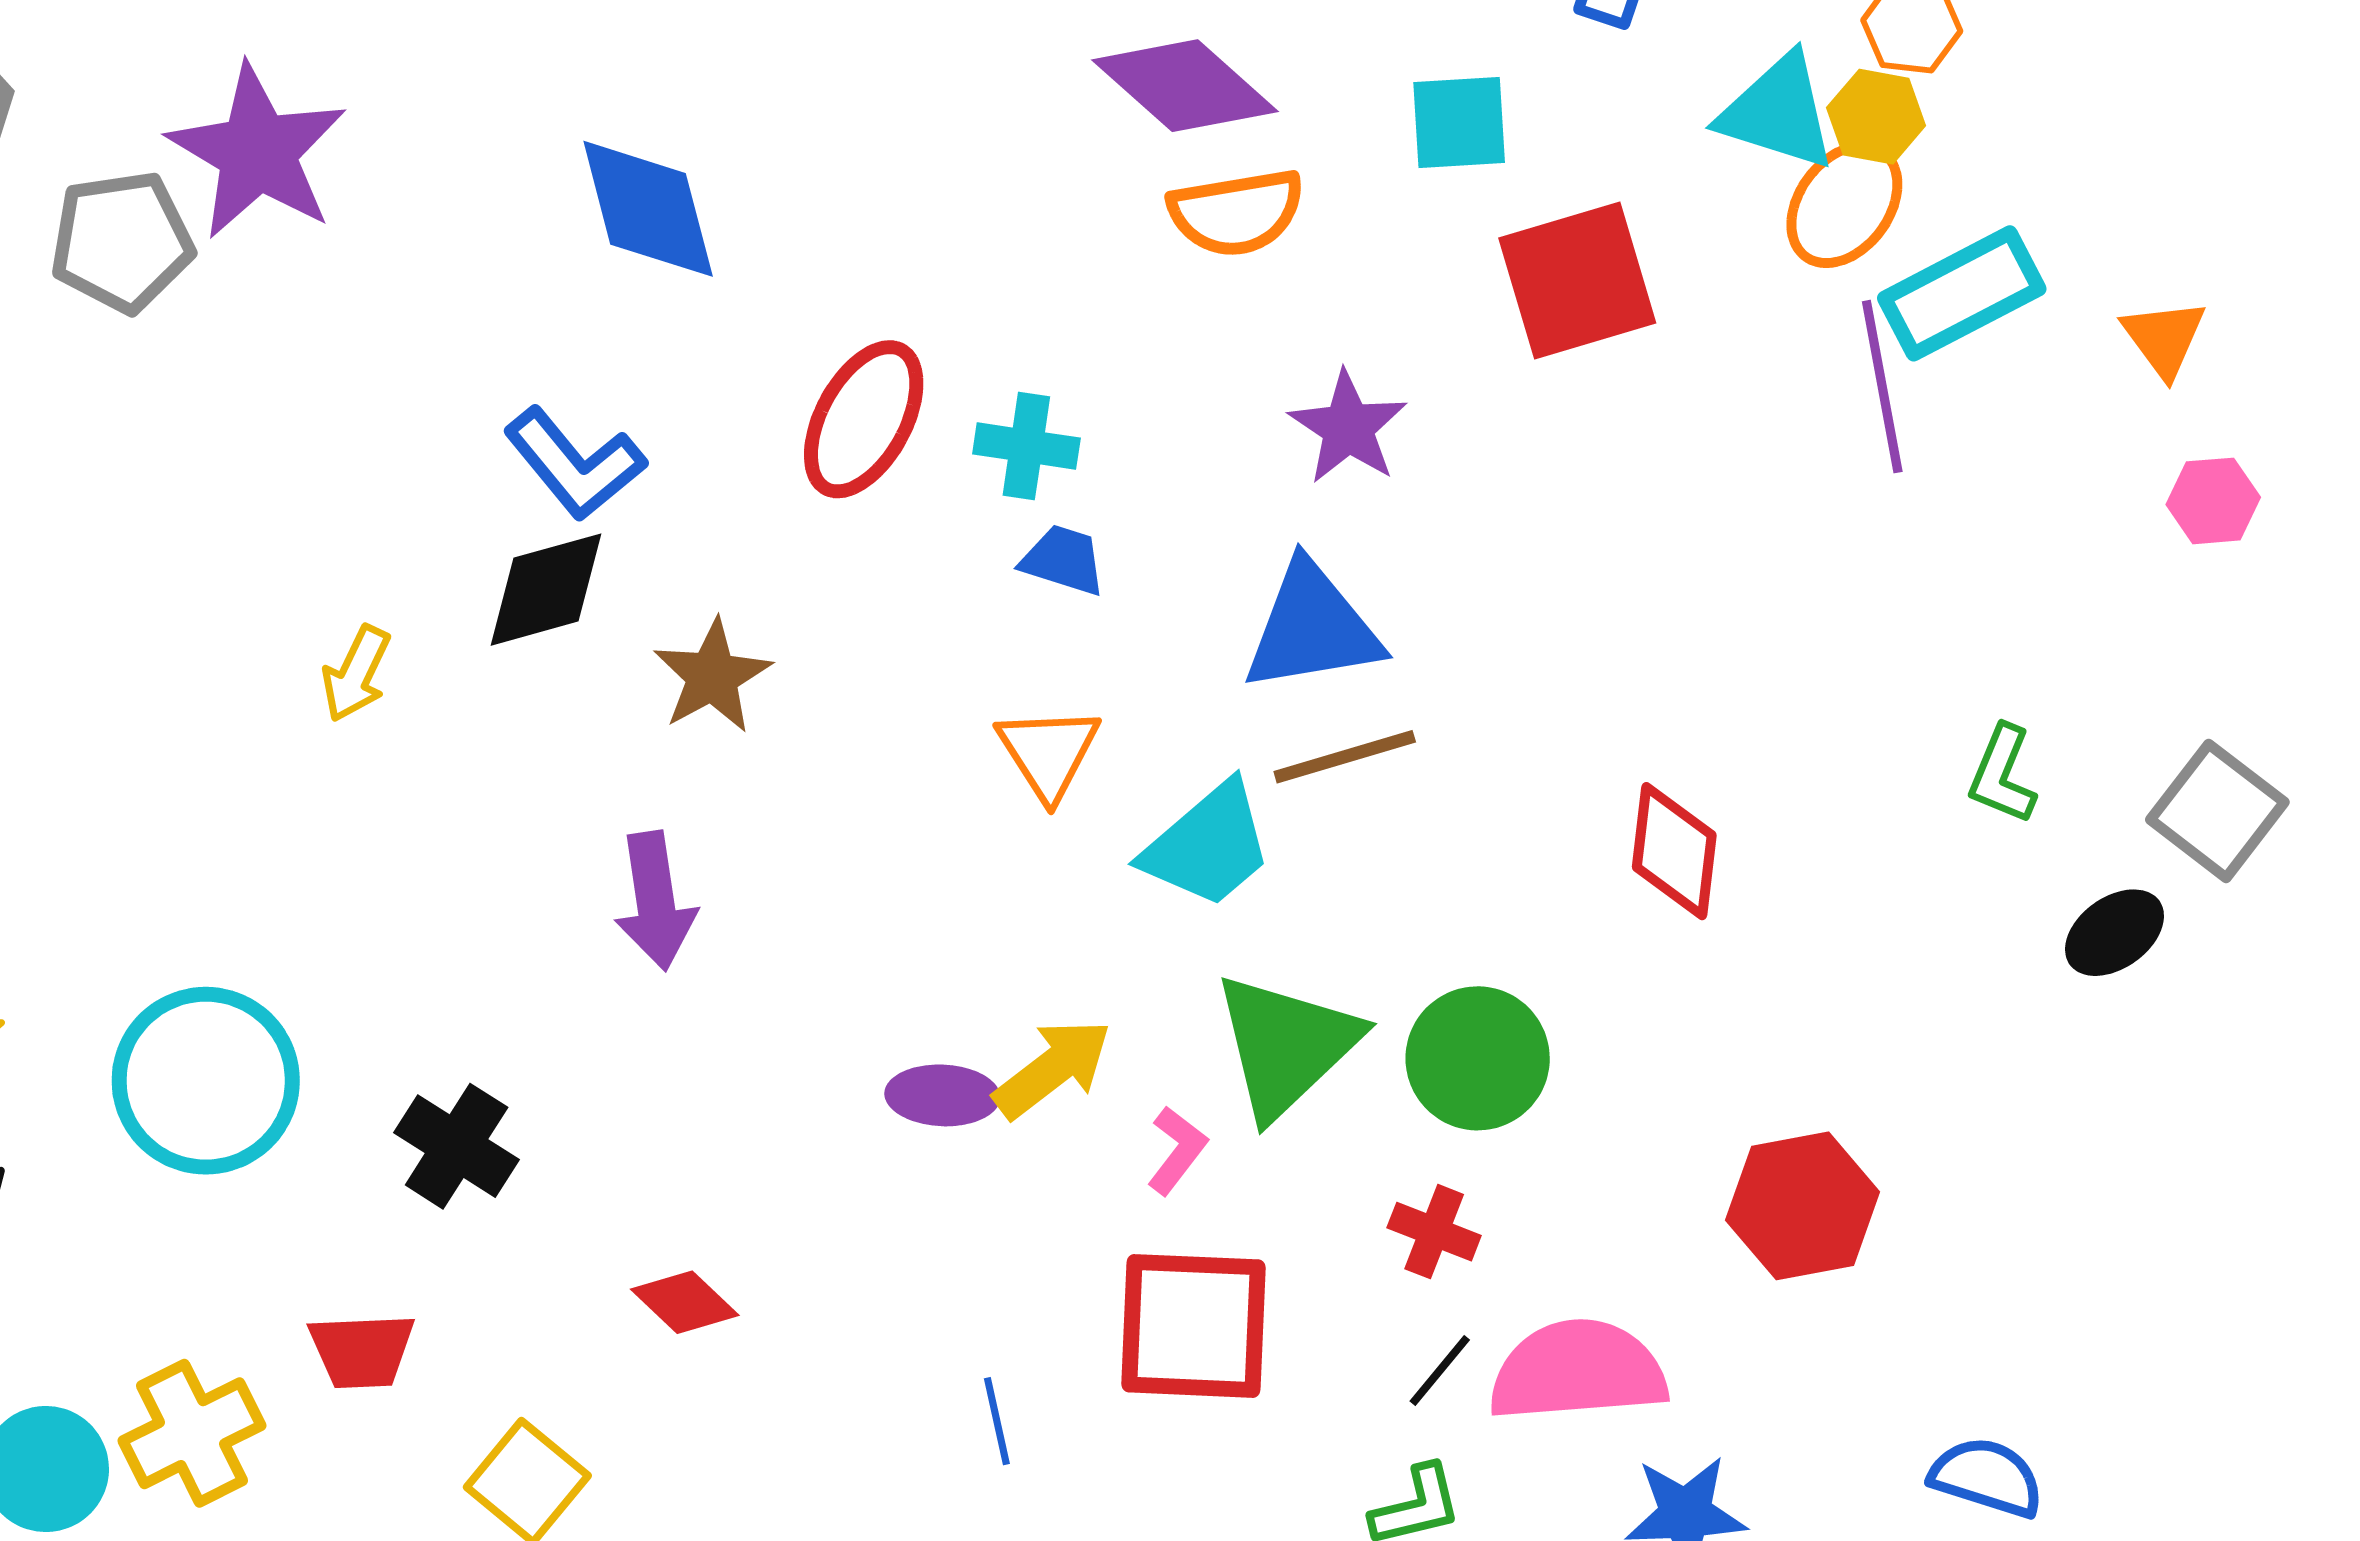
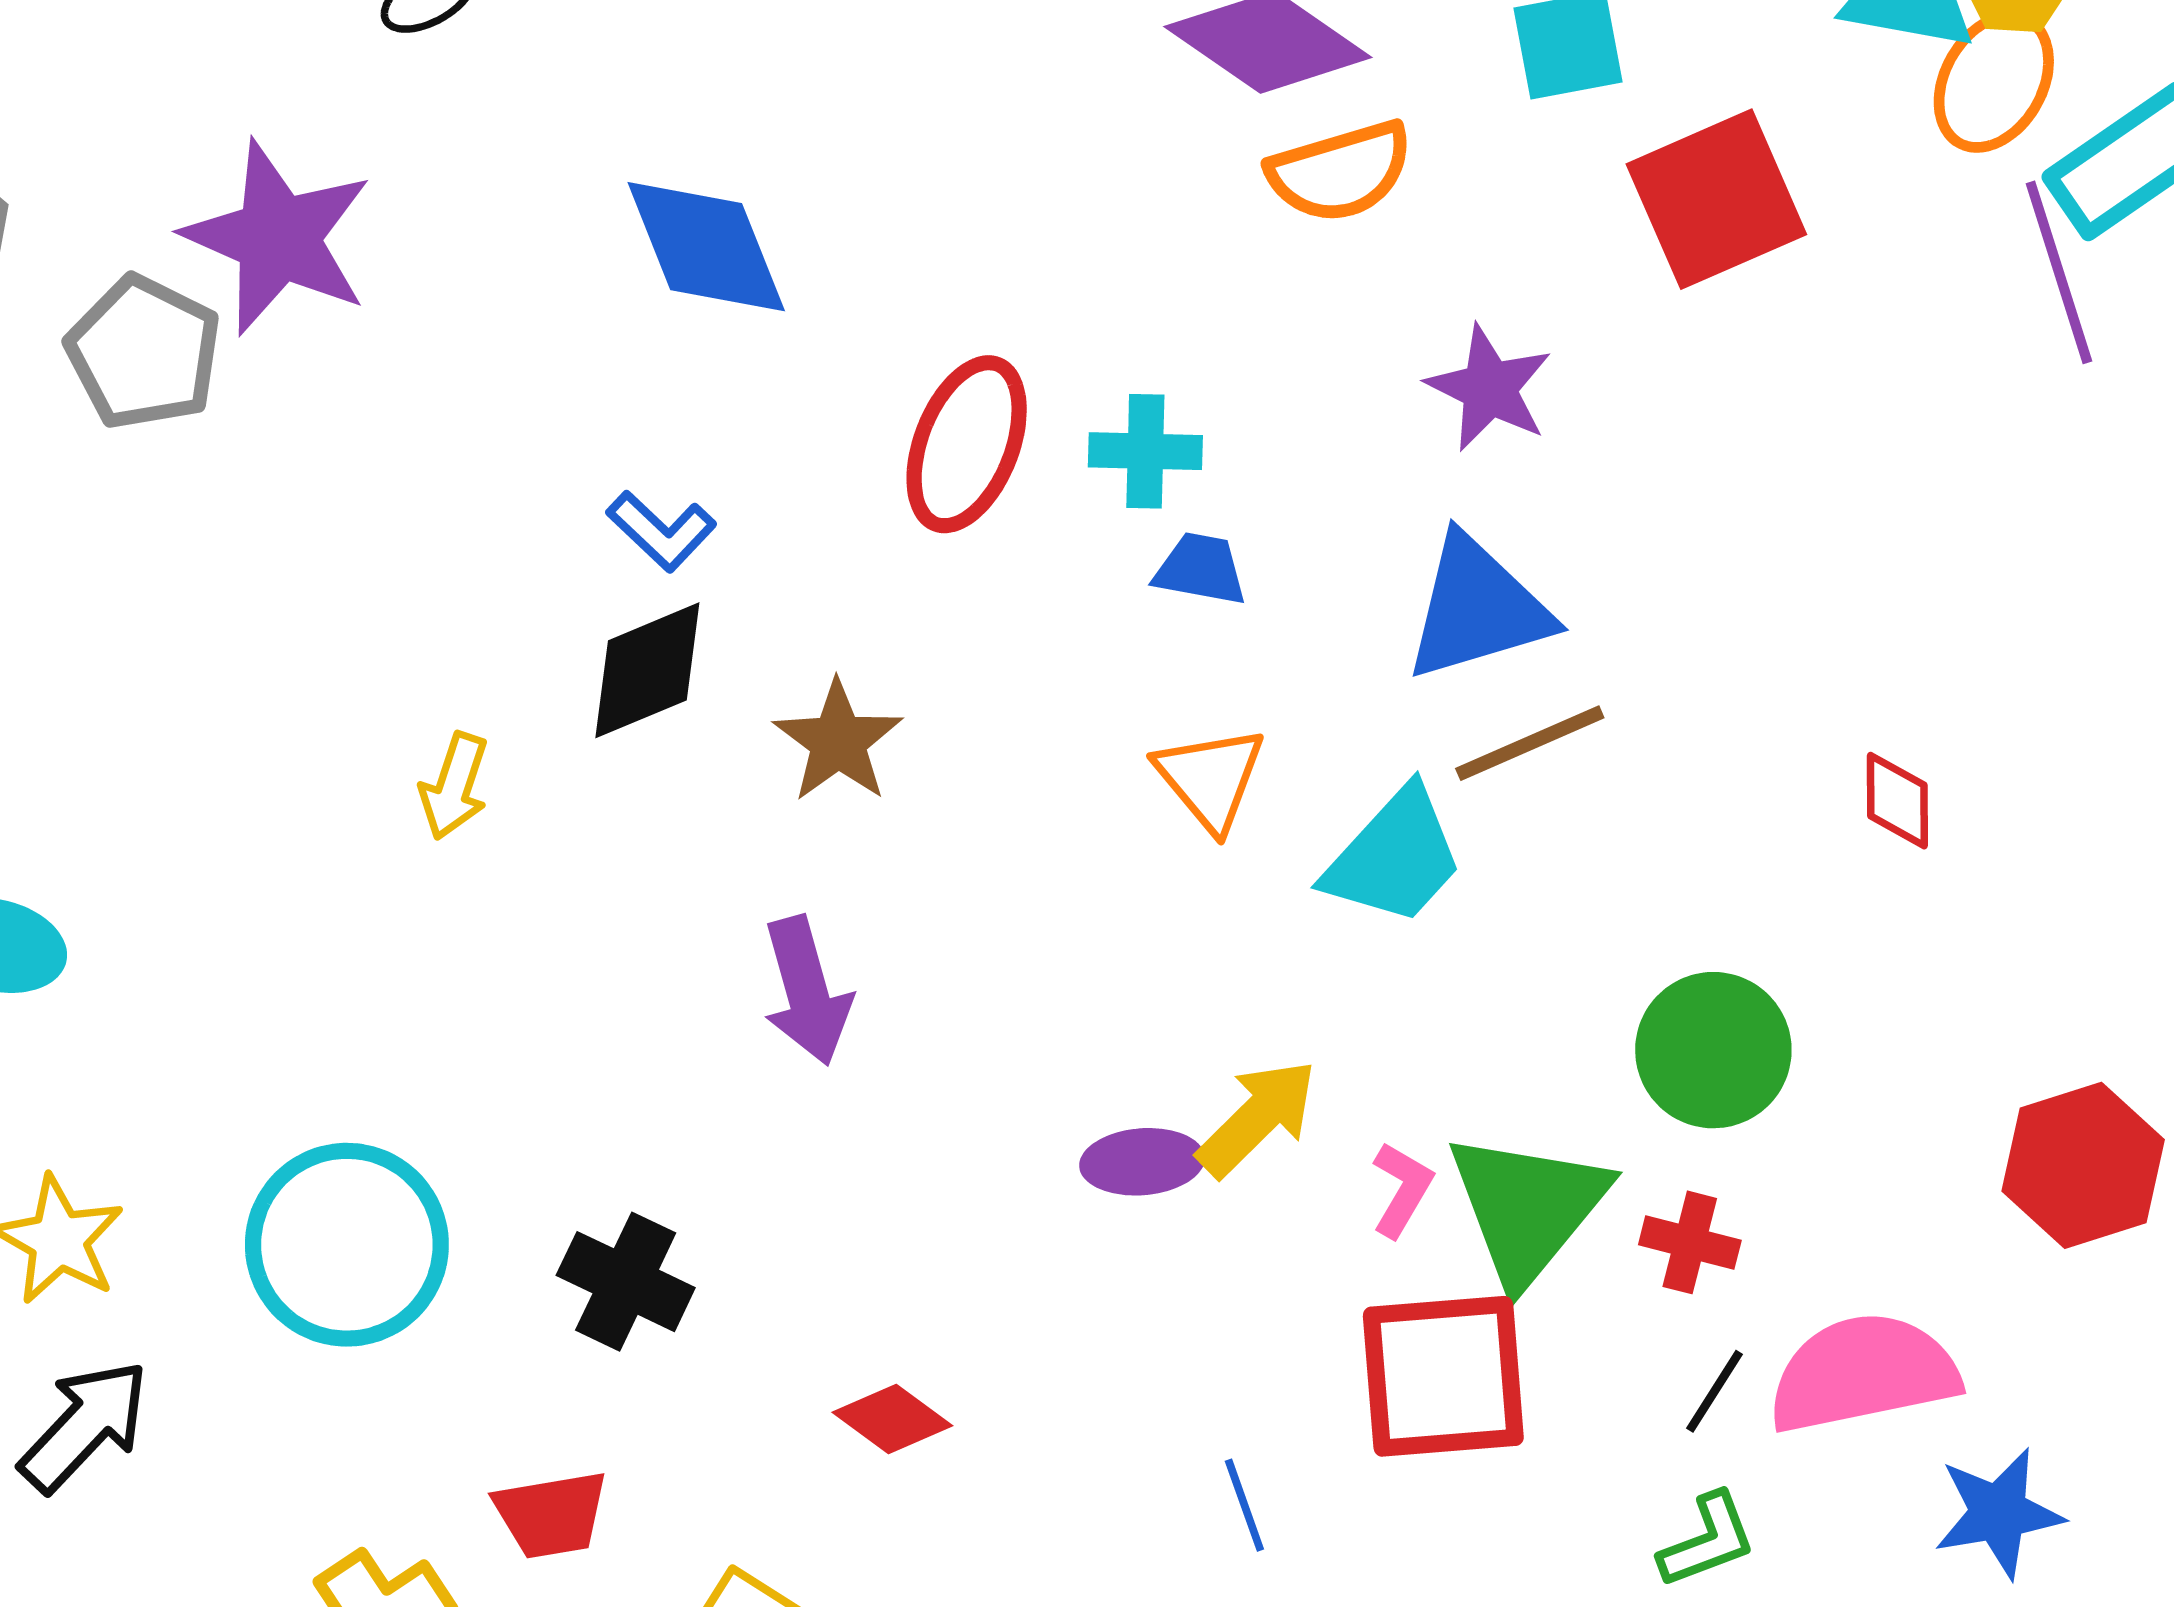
gray pentagon: (122, 242) -> (144, 352), turned -30
blue L-shape: (575, 464) -> (661, 531), size x0.7
red diamond: (1674, 851) -> (1897, 801), size x0.7
green triangle: (1286, 1045) -> (1528, 1208), moved

